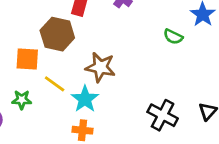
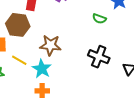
black cross: (163, 115) -> (99, 57), moved

